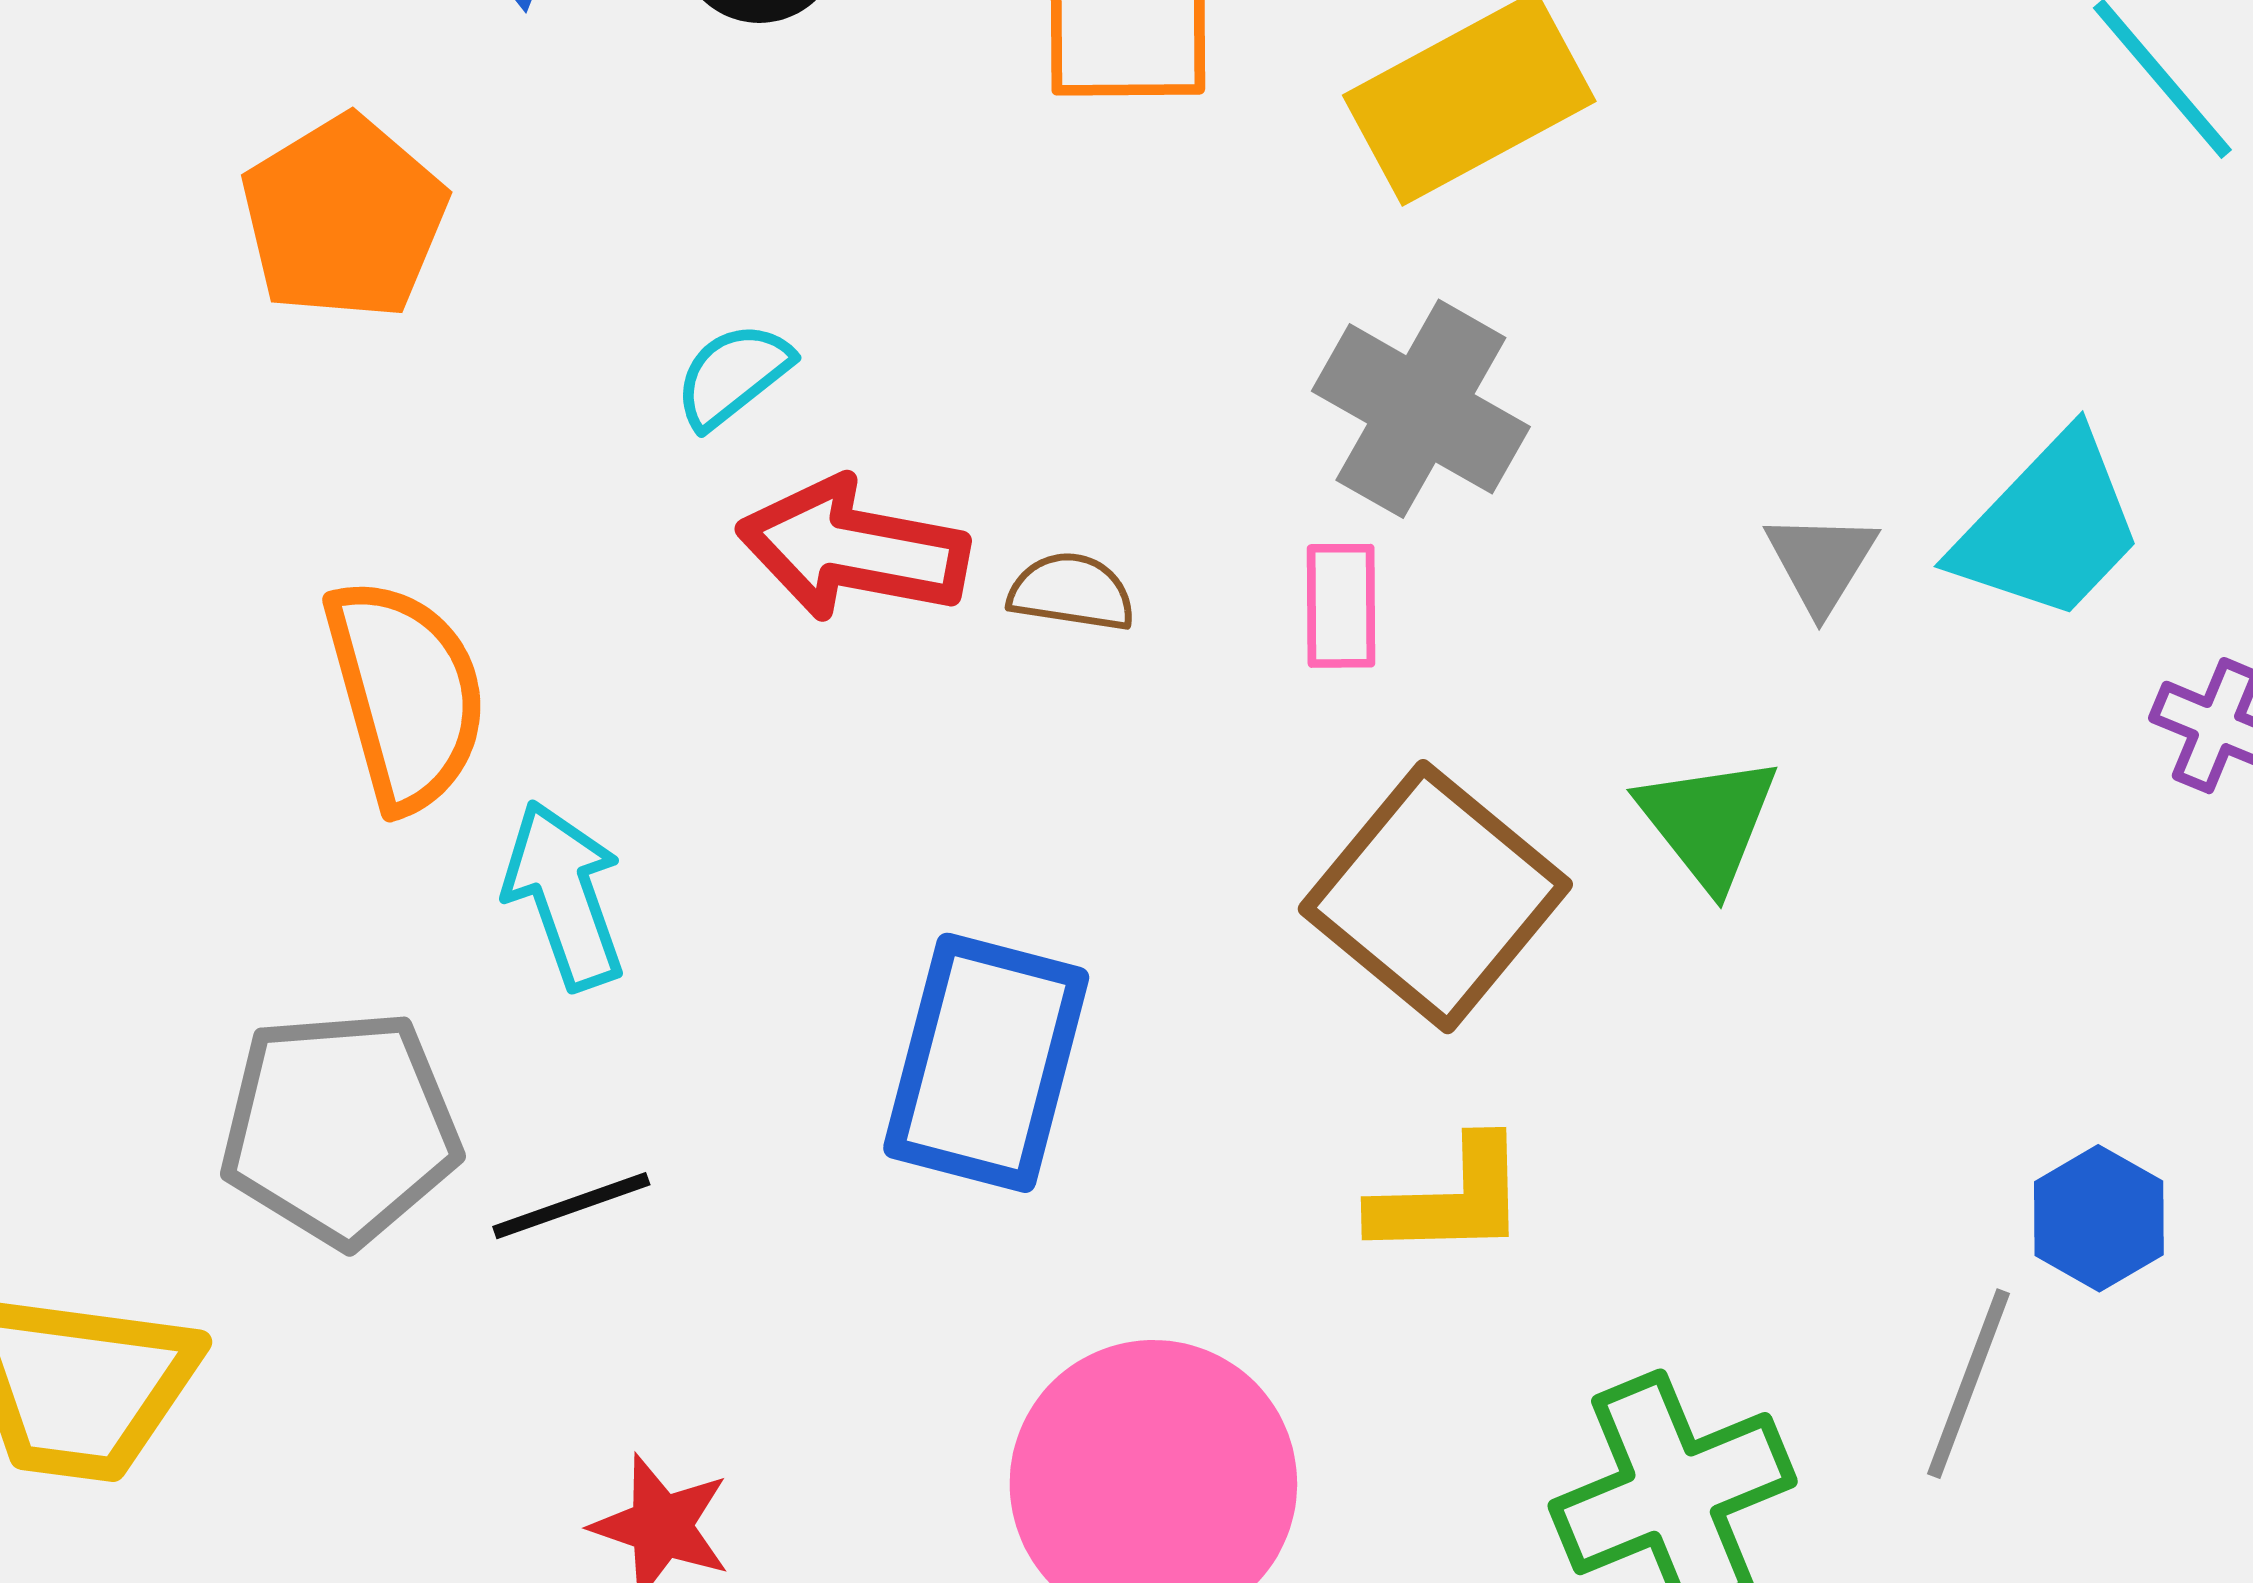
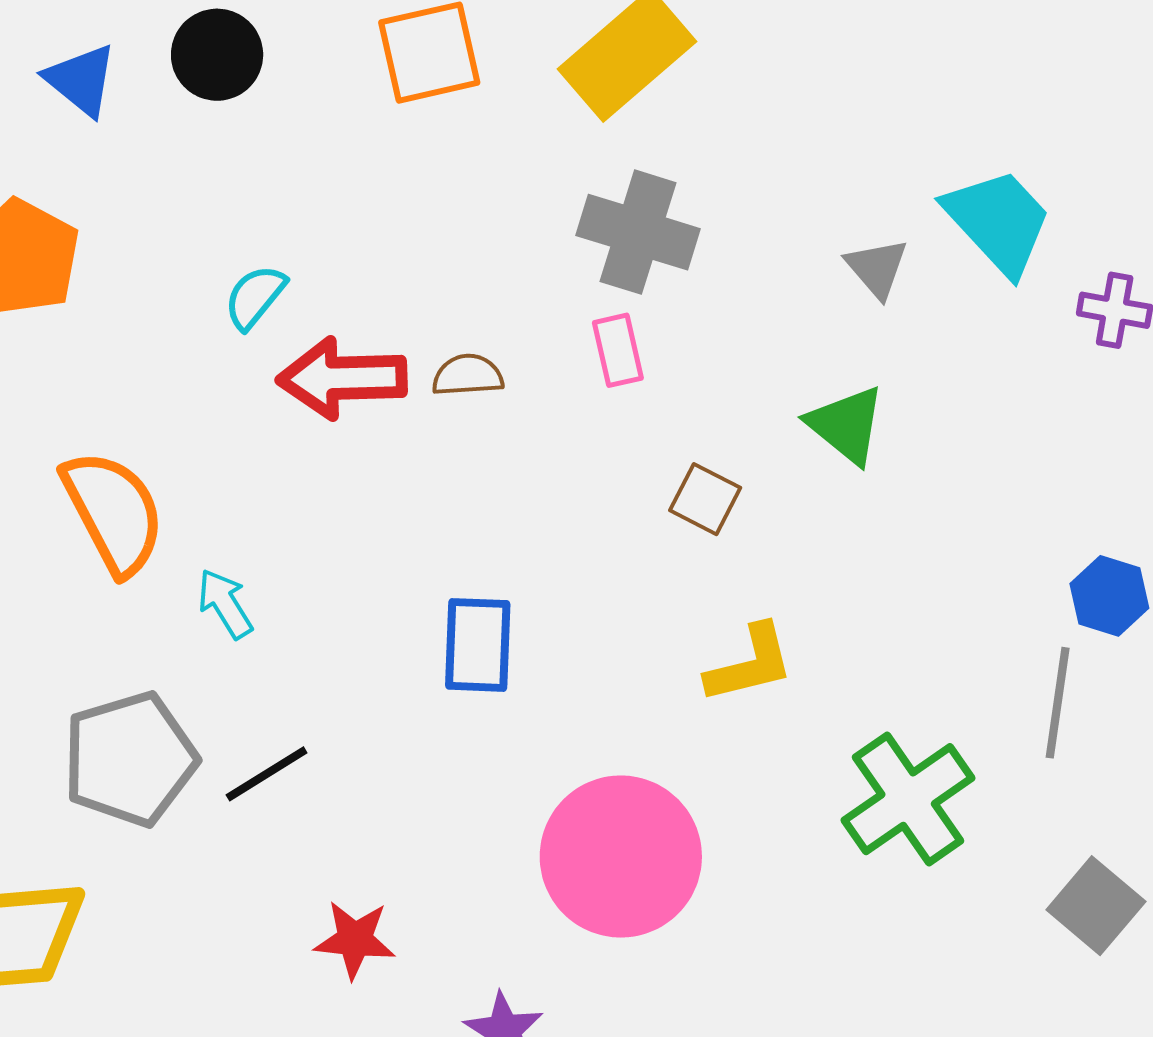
cyan trapezoid: (2049, 527) -> (998, 221), turned -74
cyan arrow: (564, 895) -> (225, 604), size x0.7
brown square: (1435, 897) -> (705, 499), size x0.5
blue rectangle: (986, 1063) -> (478, 645), size x0.7

